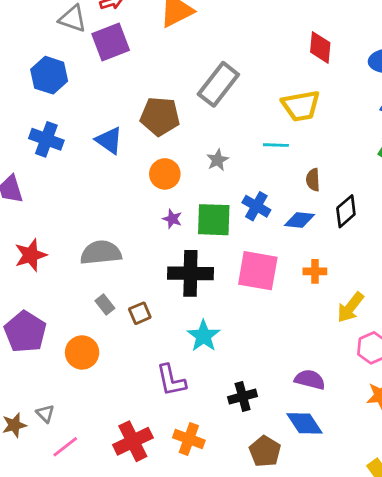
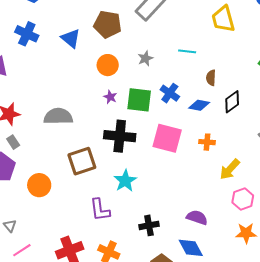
yellow trapezoid: (301, 106) -> (223, 19), moved, turned 80
gray rectangle: (105, 304) -> (13, 142), moved
brown square: (140, 313) -> (82, 161), size x1.8

